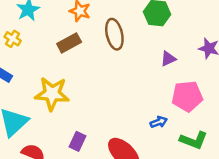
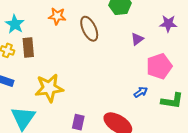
brown rectangle: (69, 43) -> (28, 47), moved, turned -54

